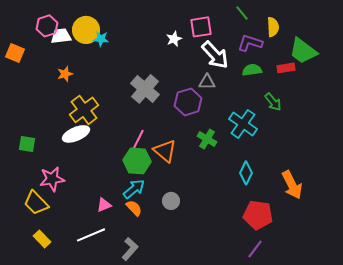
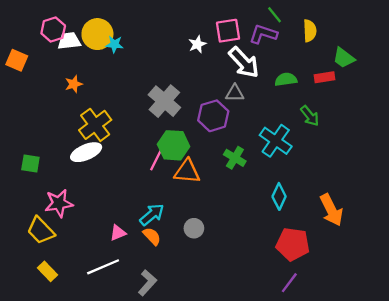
purple L-shape: (250, 43) -> (263, 34), moved
green trapezoid: (303, 51) -> (344, 58), size x0.7
orange triangle: (165, 151) -> (187, 171), turned -35
green hexagon: (137, 161) -> (173, 145), moved

